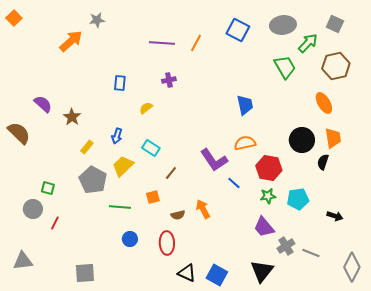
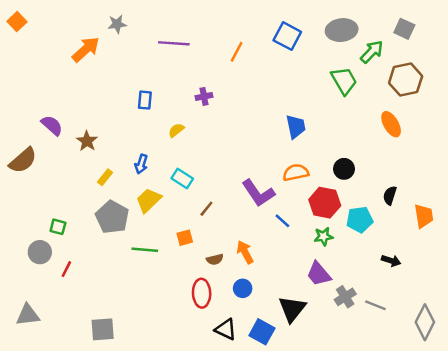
purple line: (162, 43) -> (174, 43), moved
brown semicircle: (19, 133) -> (23, 160), turned 95
orange trapezoid: (333, 138) -> (424, 216), moved
black circle: (302, 140) -> (344, 169), moved, size x0.7
cyan pentagon: (298, 199) -> (360, 220), moved
black arrow: (335, 216) -> (391, 261), moved
blue circle: (130, 239) -> (243, 288), moved
black triangle: (262, 271) -> (292, 309), moved

